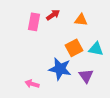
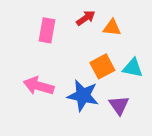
red arrow: (53, 15) -> (86, 18), moved
pink arrow: (32, 84) -> (39, 86), moved, size x1.5

